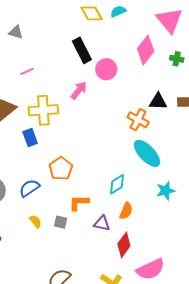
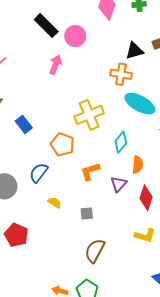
yellow cross: (43, 110) -> (89, 115), moved
gray square: (61, 222) -> (87, 214), moved
purple triangle: (102, 223) -> (118, 184), turned -42

